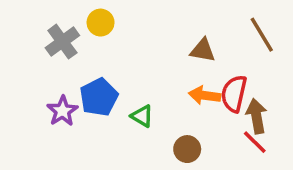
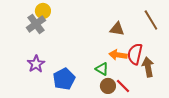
yellow circle: (101, 23) -> (43, 11), moved
blue pentagon: (99, 97) -> (64, 79), moved
green triangle: (142, 116) -> (102, 69), moved
red line: (255, 142) -> (123, 86), moved

